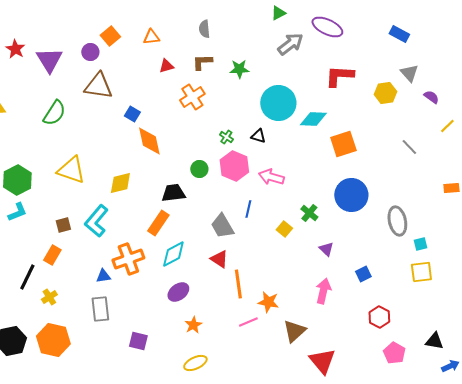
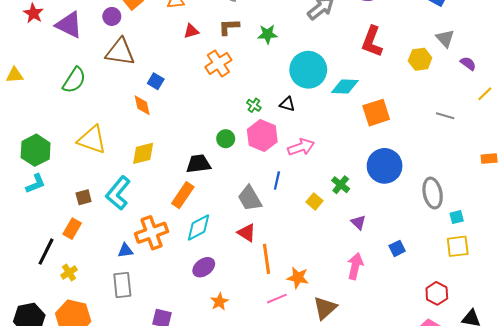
purple triangle: (49, 60) -> (69, 25), turned -32
red L-shape: (339, 76) -> (372, 42), turned -72
orange diamond: (149, 141) -> (142, 105), moved, size x0.7
gray line: (409, 147) -> (445, 116), turned -30
pink arrow: (271, 177) -> (301, 147), turned 145
red hexagon: (379, 317) -> (437, 293), moved

